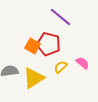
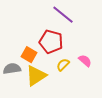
orange square: (33, 46) -> (29, 55), moved

